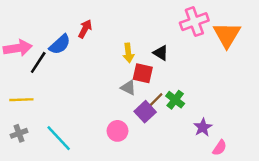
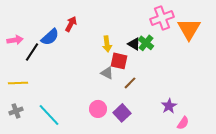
pink arrow: (18, 48) -> (15, 40), size x0.7
green cross: (175, 100) -> (146, 43), moved
purple square: (145, 112) -> (122, 113), moved

